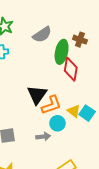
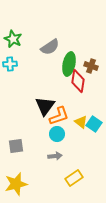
brown cross: (80, 40) -> (91, 66), moved
cyan circle: (57, 123) -> (57, 134), moved
gray arrow: (43, 137) -> (55, 156), moved

